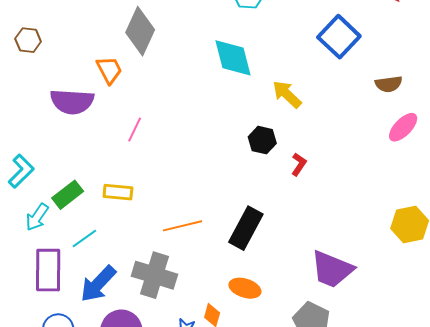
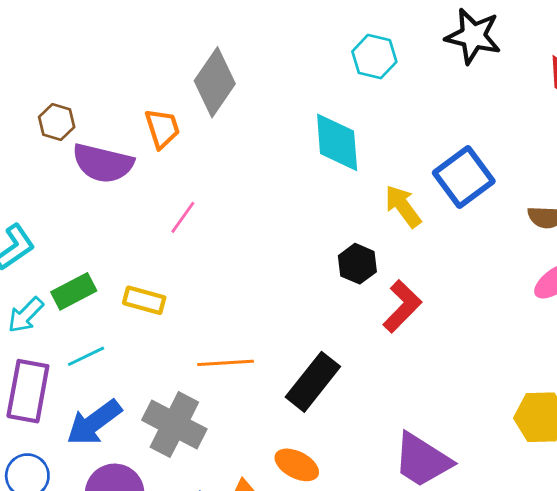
blue square: (339, 37) -> (464, 177), moved
brown hexagon: (28, 40) -> (57, 122), moved
red L-shape: (299, 164) -> (402, 306), size x1.6

